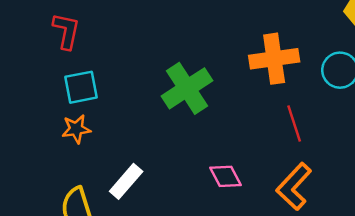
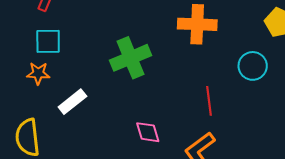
orange cross: (274, 59) -> (197, 24), moved
white rectangle: (126, 181) -> (72, 102), moved

